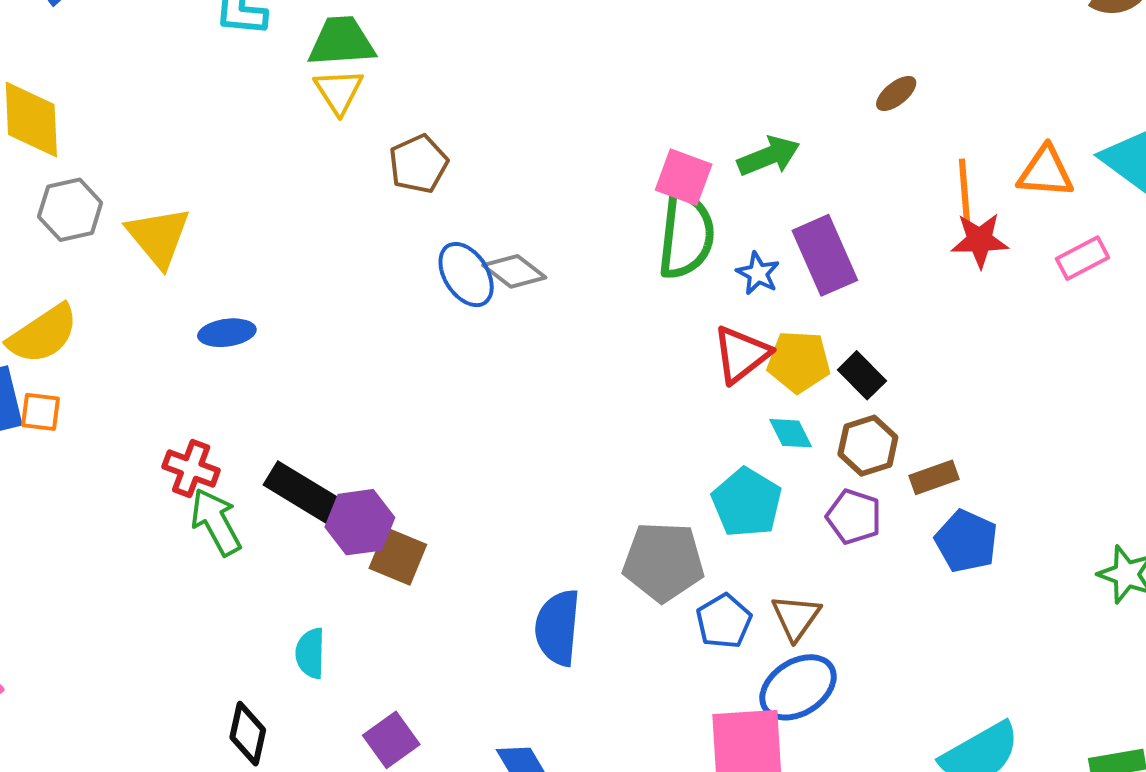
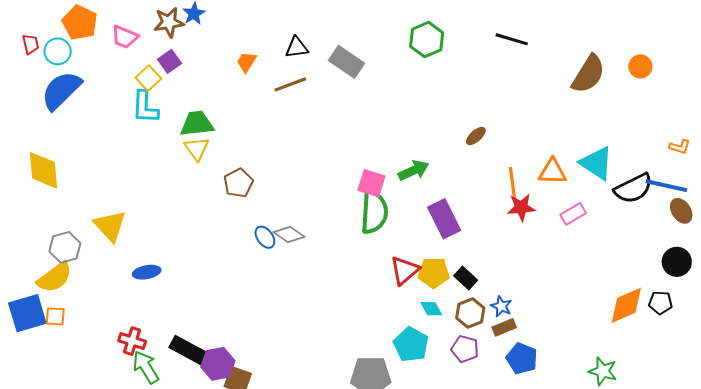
gray hexagon: (70, 210) -> (65, 247), moved
blue star: (758, 273) -> (501, 306), moved
blue ellipse: (466, 275) -> (265, 237), size x0.7

